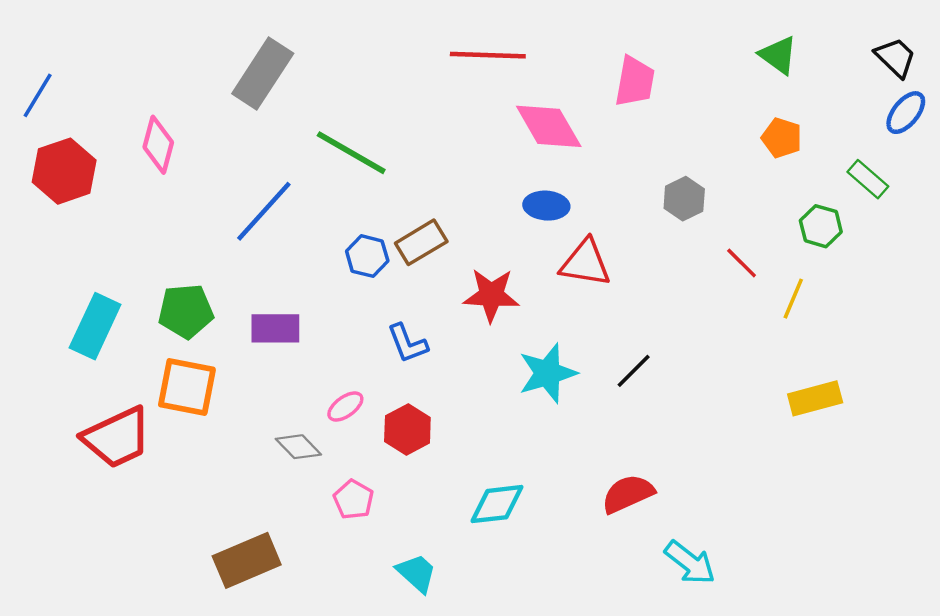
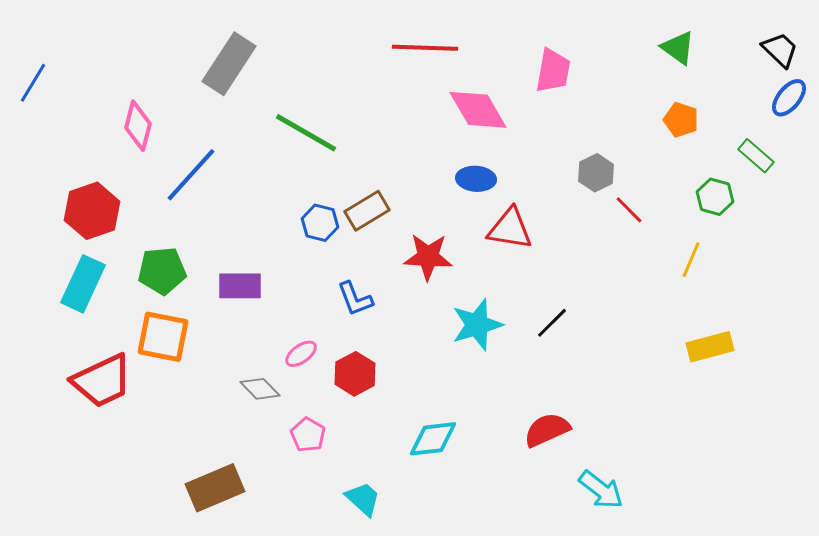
red hexagon: (64, 171) -> (92, 211), moved
blue line: (264, 211) -> (191, 175), moved
red line: (742, 263) -> (629, 210), moved

